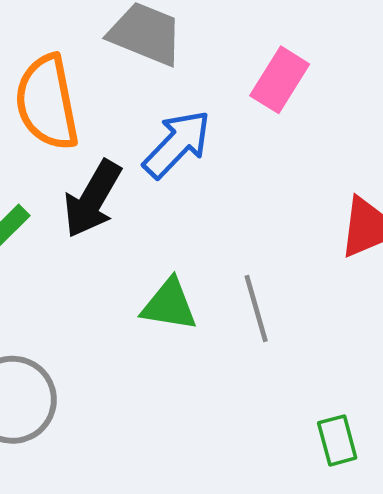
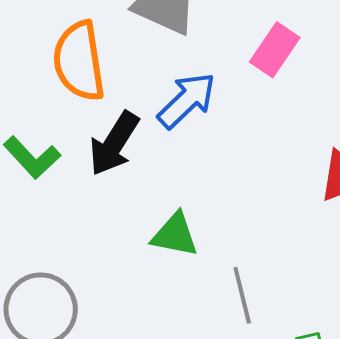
gray line: (256, 309) -> (242, 295), moved

